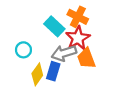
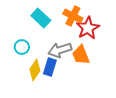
cyan rectangle: (54, 26) -> (41, 18), moved
red star: (78, 38) -> (88, 28), moved

